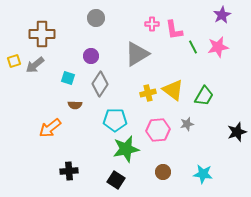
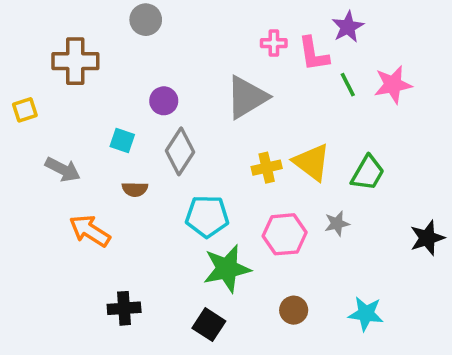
purple star: (222, 15) -> (348, 27), moved
gray circle: (96, 18) -> (146, 20), moved
gray arrow: (35, 65) -> (63, 169), moved, turned -114
orange arrow: (50, 128) -> (90, 231), turned 70

